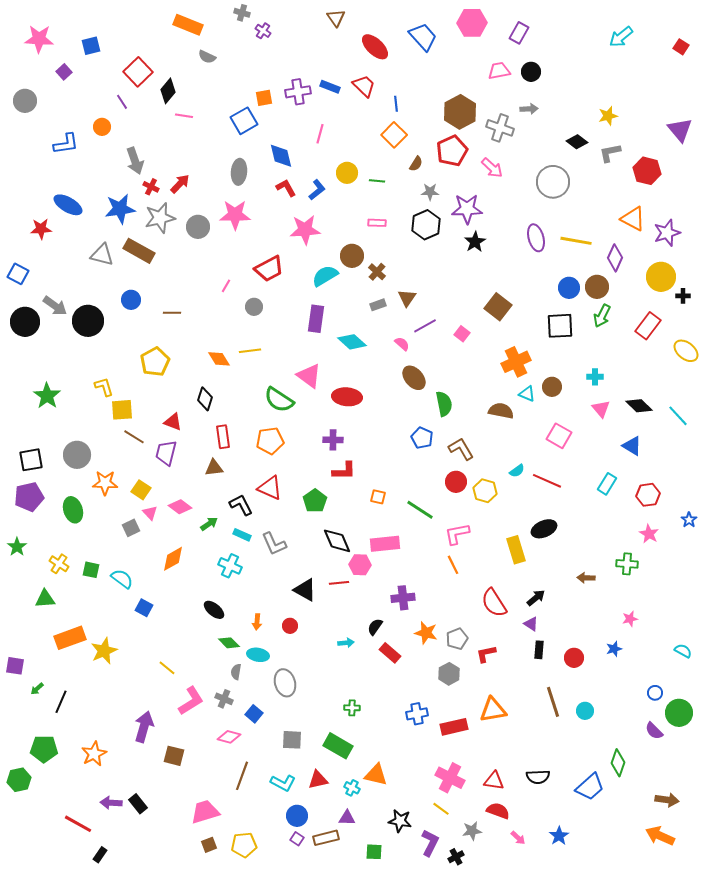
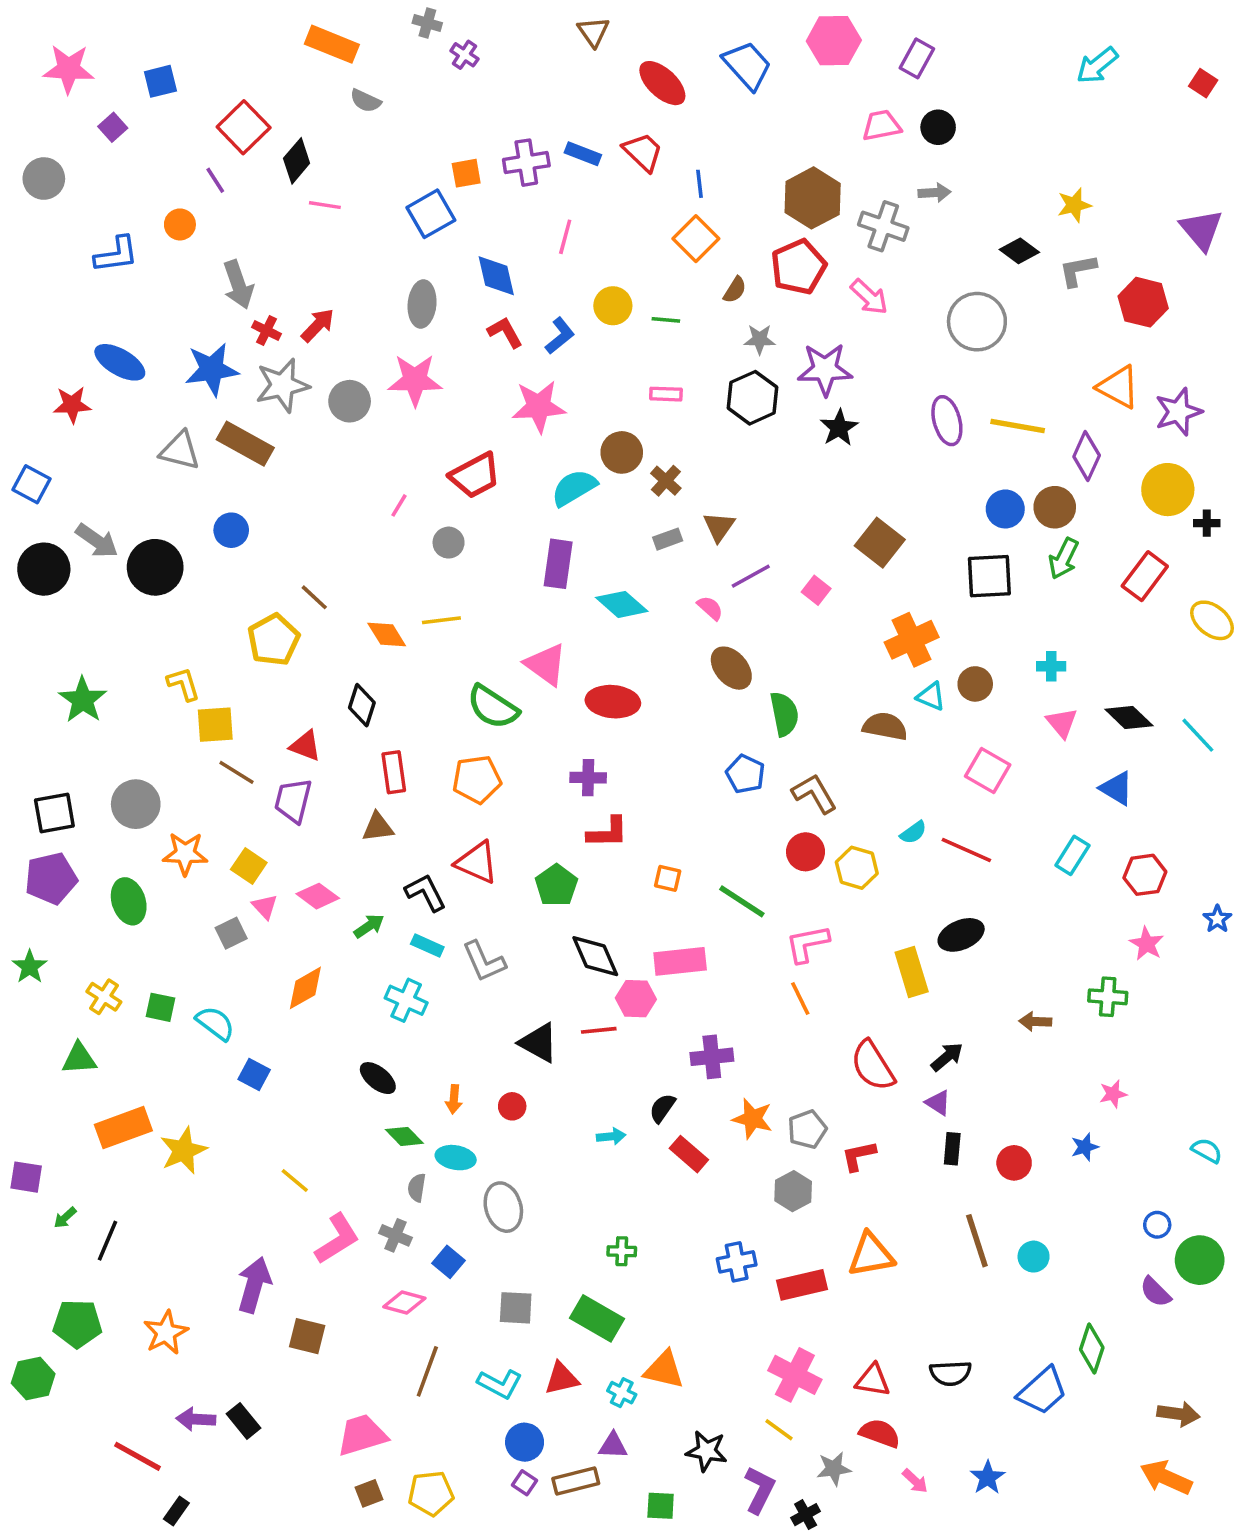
brown line: (172, 313) -> (314, 597), moved, turned 42

